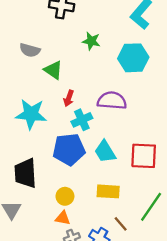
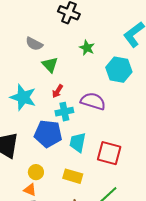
cyan trapezoid: (105, 152) -> (78, 142), turned 30

